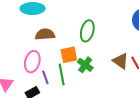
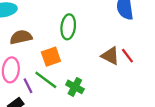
green cross: (85, 65) -> (75, 87), moved
green line: (62, 74) -> (46, 80), turned -35

